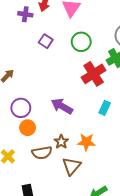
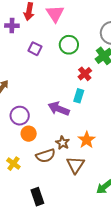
red cross: (94, 74) -> (85, 74), size x0.6
cyan rectangle: (105, 108) -> (79, 96), moved
orange star: (86, 142) -> (87, 140), turned -30

